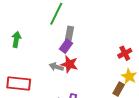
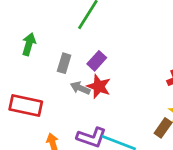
gray rectangle: (69, 33) -> (64, 63), moved

